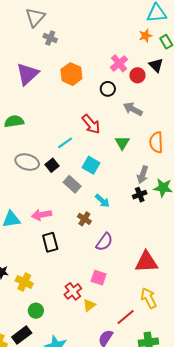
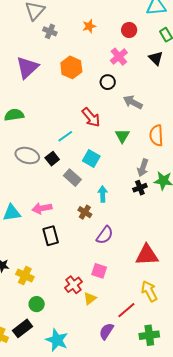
orange star: (145, 36) -> (89, 26), moved
red circle: (137, 75) -> (129, 30), moved
cyan arrow: (102, 201) -> (103, 194), turned -133

